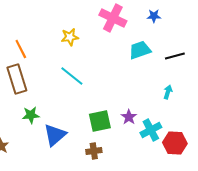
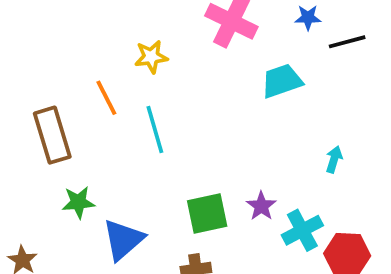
orange line: (21, 49) -> (106, 98), moved
black line: (175, 56) -> (347, 42), moved
cyan line: (72, 76) -> (155, 129), turned 35

